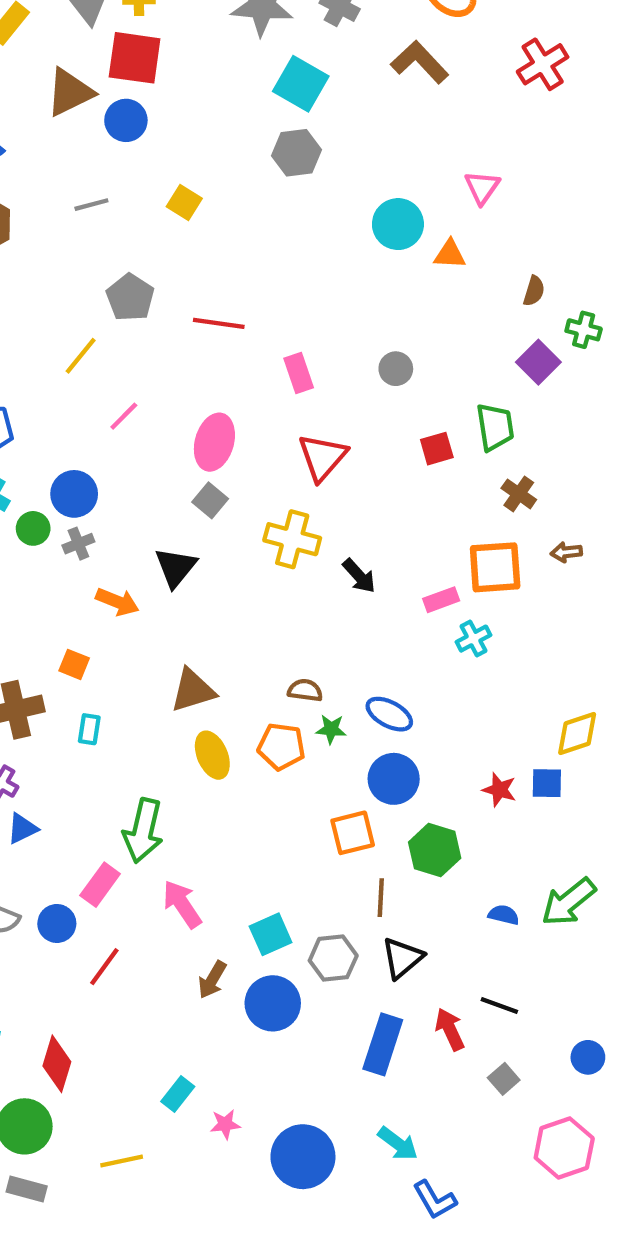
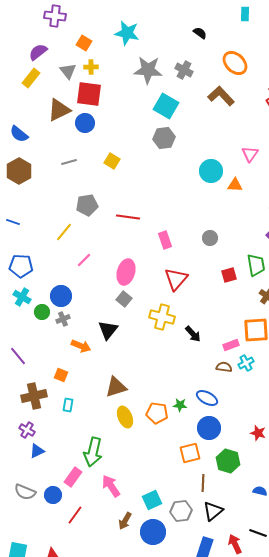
gray pentagon: (130, 297) -> (87, 205), turned 30
brown semicircle: (305, 690) -> (224, 367), moved

